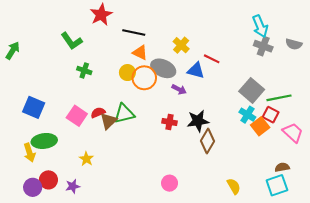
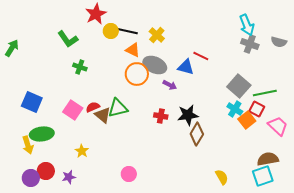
yellow cross: (181, 45) -> (157, 35), moved
yellow circle: (127, 73) -> (111, 31), moved
brown triangle: (108, 121) -> (103, 115), turned -36
brown semicircle: (282, 167) -> (268, 159), size x1.5
pink circle: (170, 183) -> (129, 174), moved

